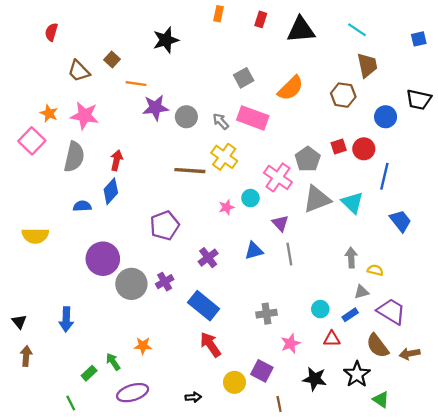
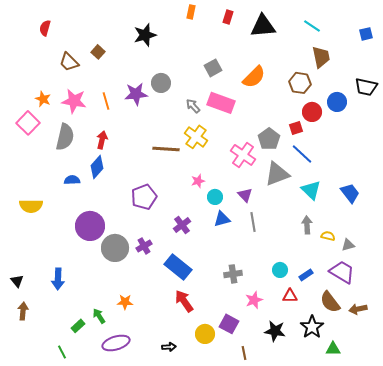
orange line: (136, 84) -> (106, 101), moved, turned 66
gray circle: (186, 117) -> (161, 83), moved
red circle: (364, 149) -> (312, 112), moved
blue line: (384, 176) -> (302, 154), moved, turned -60
cyan circle: (250, 198) -> (215, 197), moved
cyan triangle: (352, 203) -> (311, 190), moved
gray triangle: (362, 292) -> (348, 245), moved
green triangle: (381, 399) -> (333, 349), turned -35

